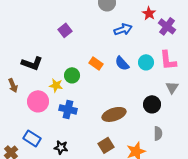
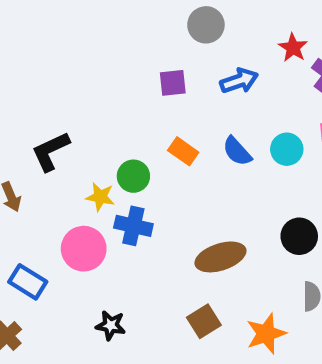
purple square: (65, 30) -> (173, 83), moved, turned 32
black L-shape: (32, 63) -> (51, 151), turned 135
pink circle: (38, 101) -> (84, 249), moved
blue cross: (68, 109) -> (133, 226), moved
blue rectangle: (32, 138) -> (28, 282), moved

